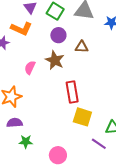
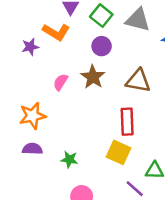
brown triangle: (82, 47) -> (138, 81), moved, size x1.5
red rectangle: (72, 92) -> (127, 122), moved
green star: (26, 142) -> (69, 159), moved

